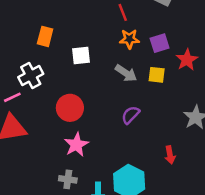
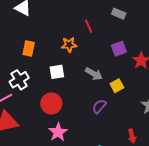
orange star: (129, 39) -> (69, 45), moved
white square: (81, 55) -> (57, 72), moved
yellow square: (157, 75) -> (117, 86), moved, turned -32

